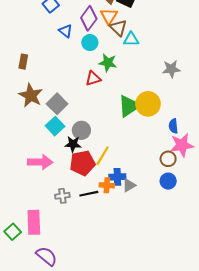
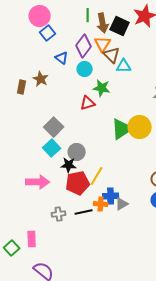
brown star: (31, 95) -> (41, 79), moved, size x0.7
pink rectangle: (34, 222) -> (32, 239), size x0.7

